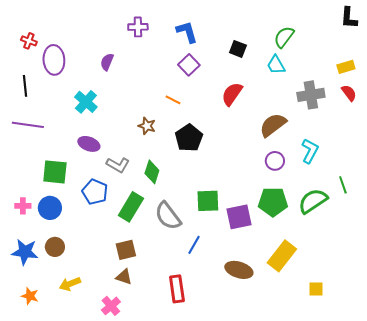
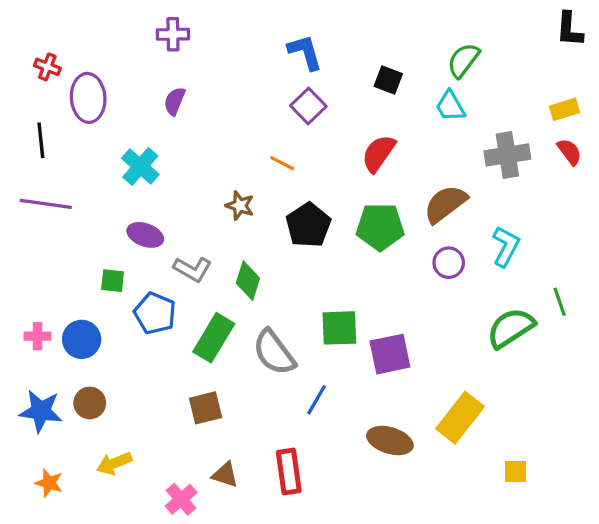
purple cross: (138, 27) -> (173, 34), moved
green square: (55, 172) -> (113, 281), moved, size x0.6
green pentagon: (273, 202) -> (380, 227), moved
brown triangle: (124, 277) -> (225, 475), moved

